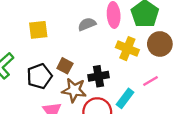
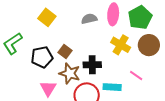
yellow square: (38, 30) -> (47, 17), turned 36
pink line: (151, 81) -> (136, 76), turned 56
cyan rectangle: (125, 98) -> (112, 87), turned 48

